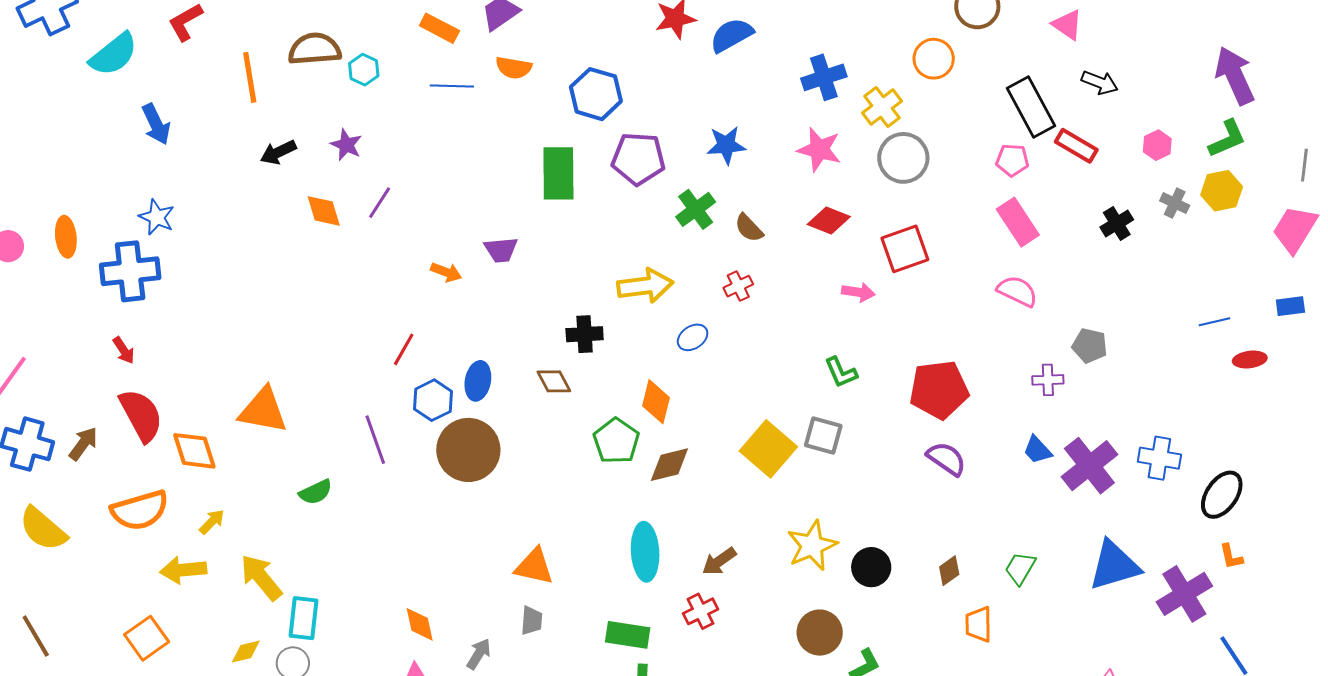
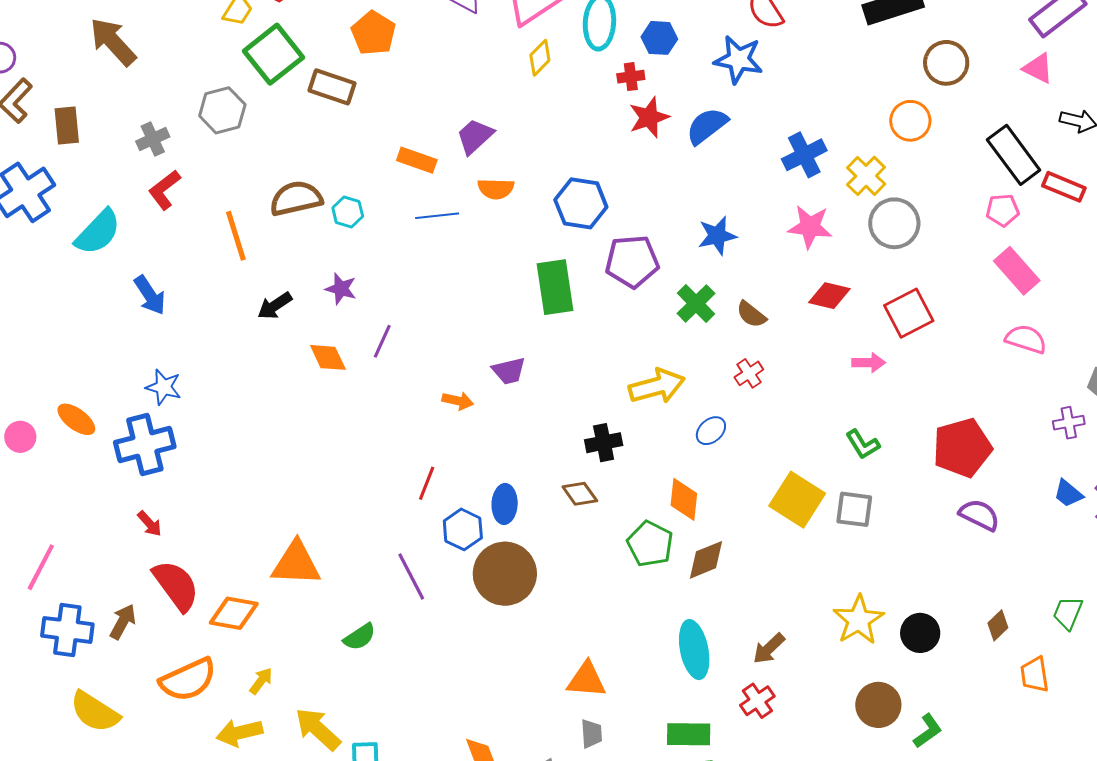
orange ellipse: (66, 237) -> (76, 419), turned -39
yellow square: (768, 449) -> (797, 500), moved
orange diamond: (194, 451) -> (234, 613), turned -54

